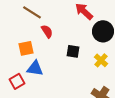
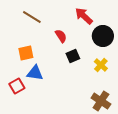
red semicircle: (47, 31) -> (61, 36), moved
black square: (73, 51) -> (73, 56), turned -32

